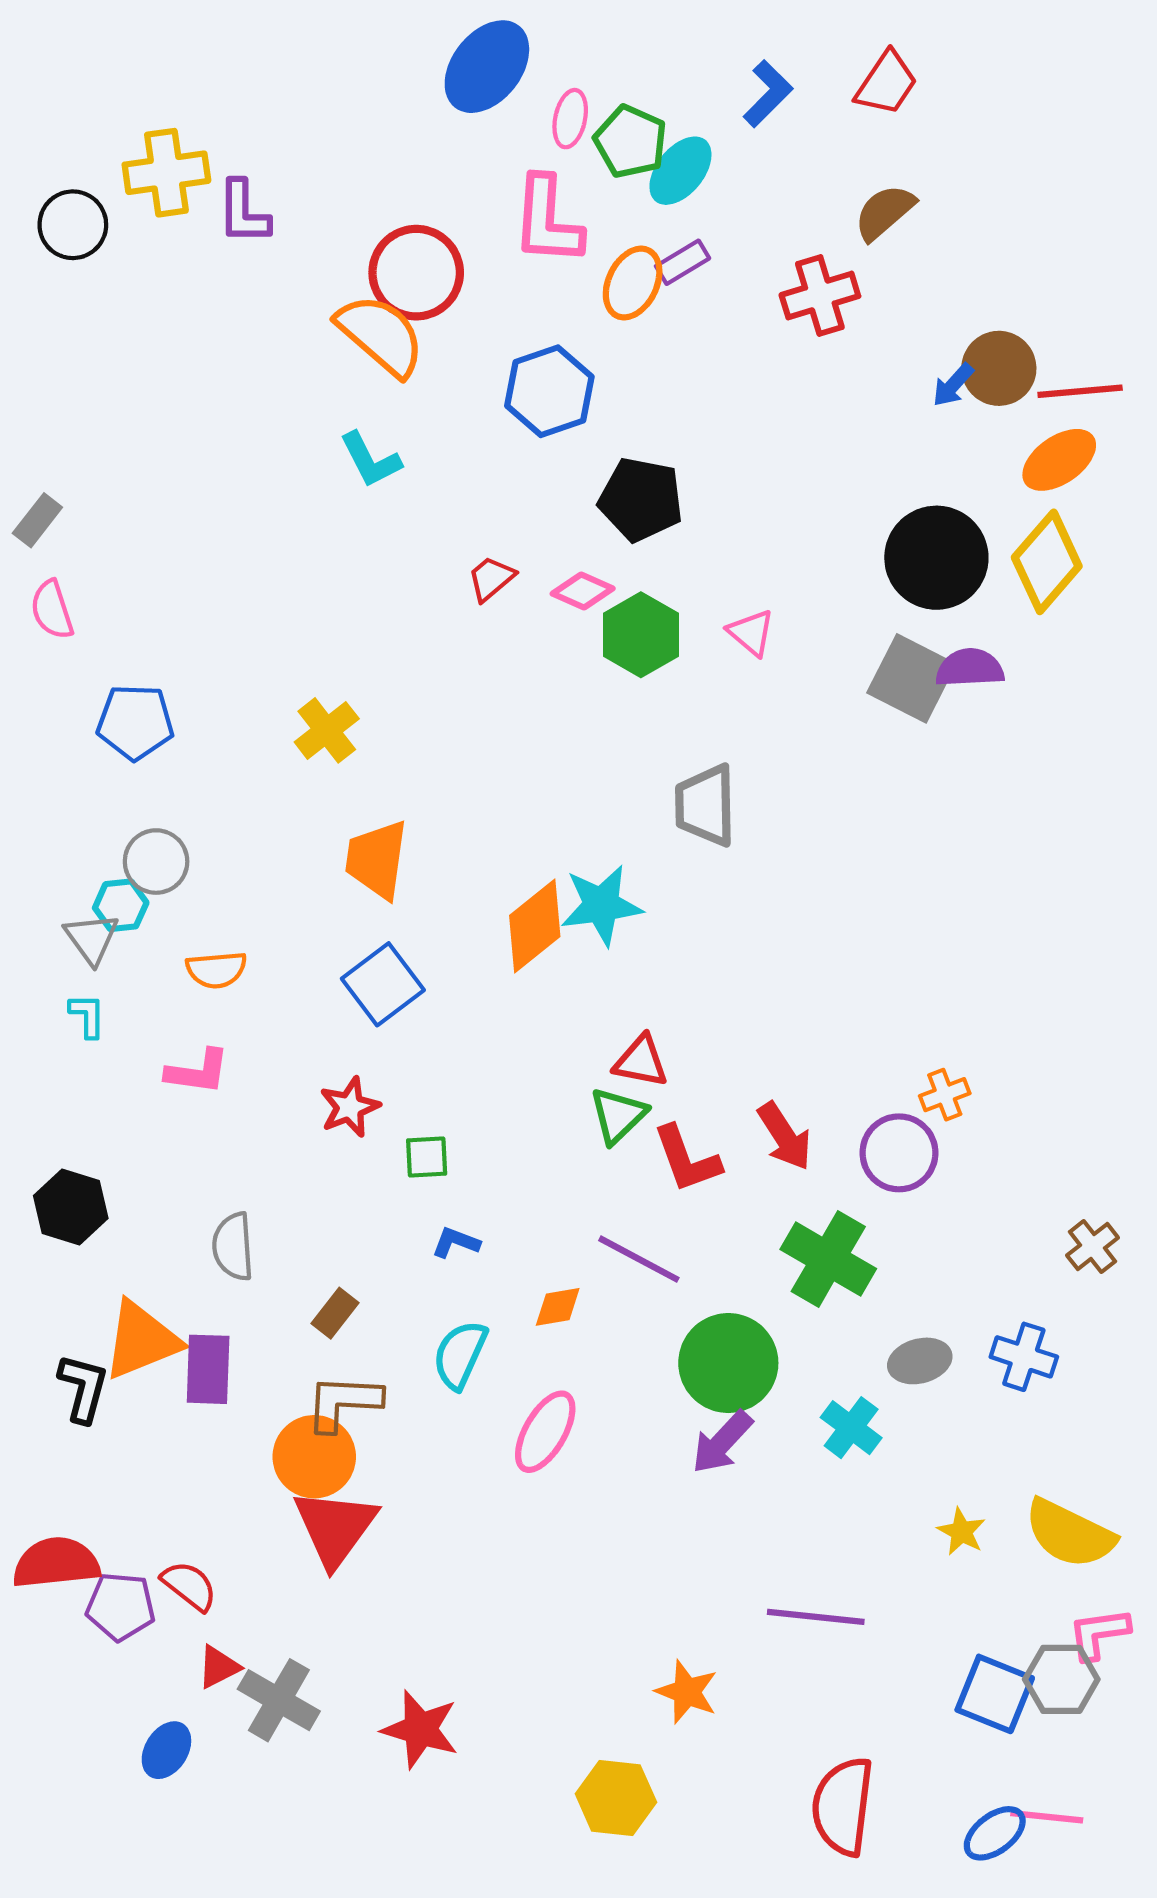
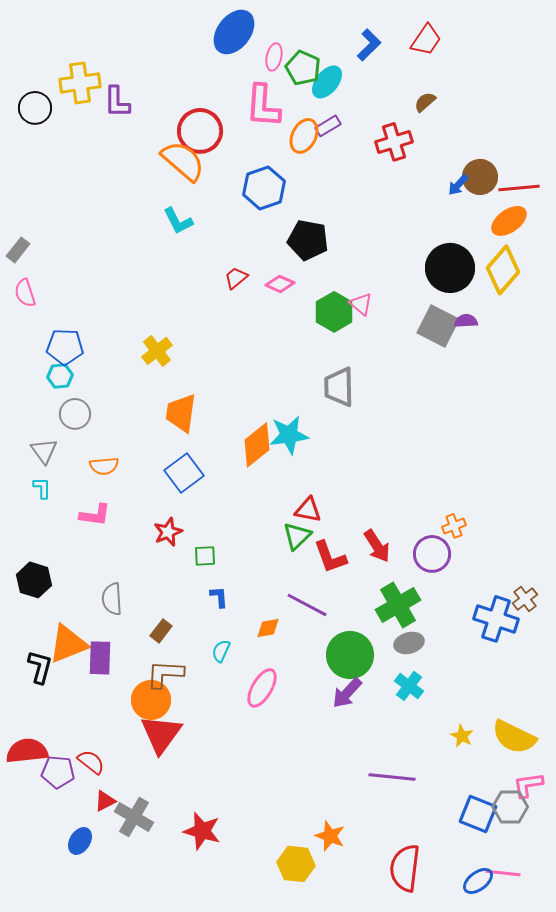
brown semicircle: (884, 212) -> (425, 102), size x0.7
green hexagon: (641, 635) -> (334, 312), moved
purple semicircle: (970, 668) -> (466, 321), size x0.7
cyan hexagon: (121, 905) -> (60, 376), moved
blue L-shape: (456, 1242) -> (219, 597), turned 65
green cross: (828, 1259) -> (398, 605), turned 30
cyan semicircle: (460, 1355) -> (221, 651), size x0.7
blue cross: (1024, 1357) -> (496, 619), moved, size x1.4
gray ellipse: (920, 1361) -> (409, 643), moved
orange star: (687, 1692) -> (330, 836), moved

